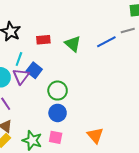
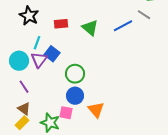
gray line: (128, 31) -> (144, 15), turned 48
orange triangle: (95, 135) -> (96, 110), moved
pink square: (56, 137) -> (66, 113), moved

